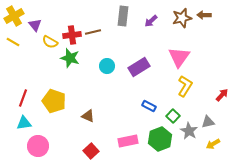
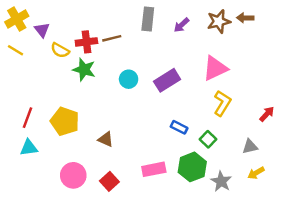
pink triangle: (179, 57) -> (215, 68), turned 30
gray star: (189, 131) -> (221, 181), moved
pink circle: (38, 146) -> (73, 175), moved

